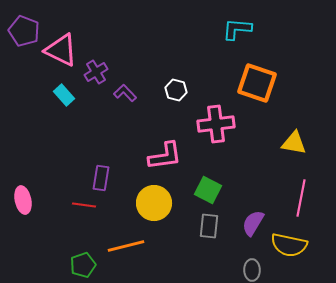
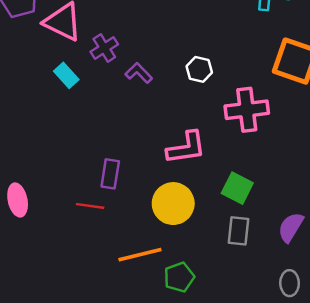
green pentagon: (83, 265) -> (179, 277), moved

